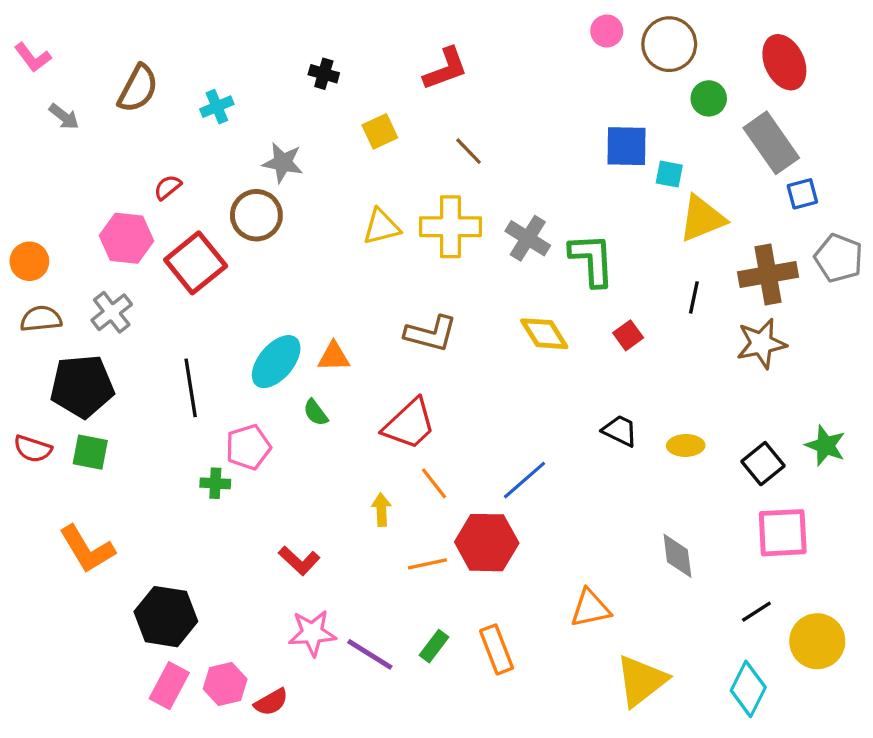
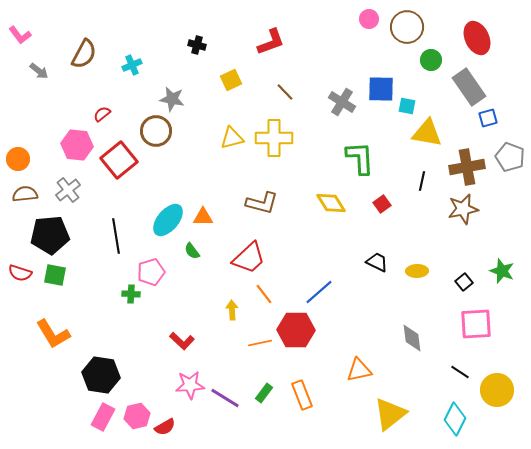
yellow triangle: (702, 219) -> (427, 133), turned 32
gray cross: (528, 238) -> (342, 102), moved
black square: (763, 464) -> (464, 282), size x0.7
black line: (756, 612) -> (460, 372), turned 66

